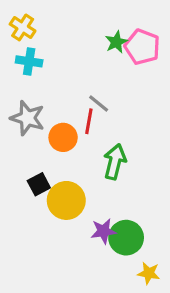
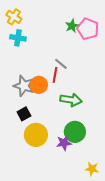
gray star: (27, 118) -> (24, 86), moved
green arrow: (115, 162) -> (71, 100), turned 85
yellow circle: (66, 200) -> (36, 135), moved
green circle: (126, 238) -> (75, 132), moved

